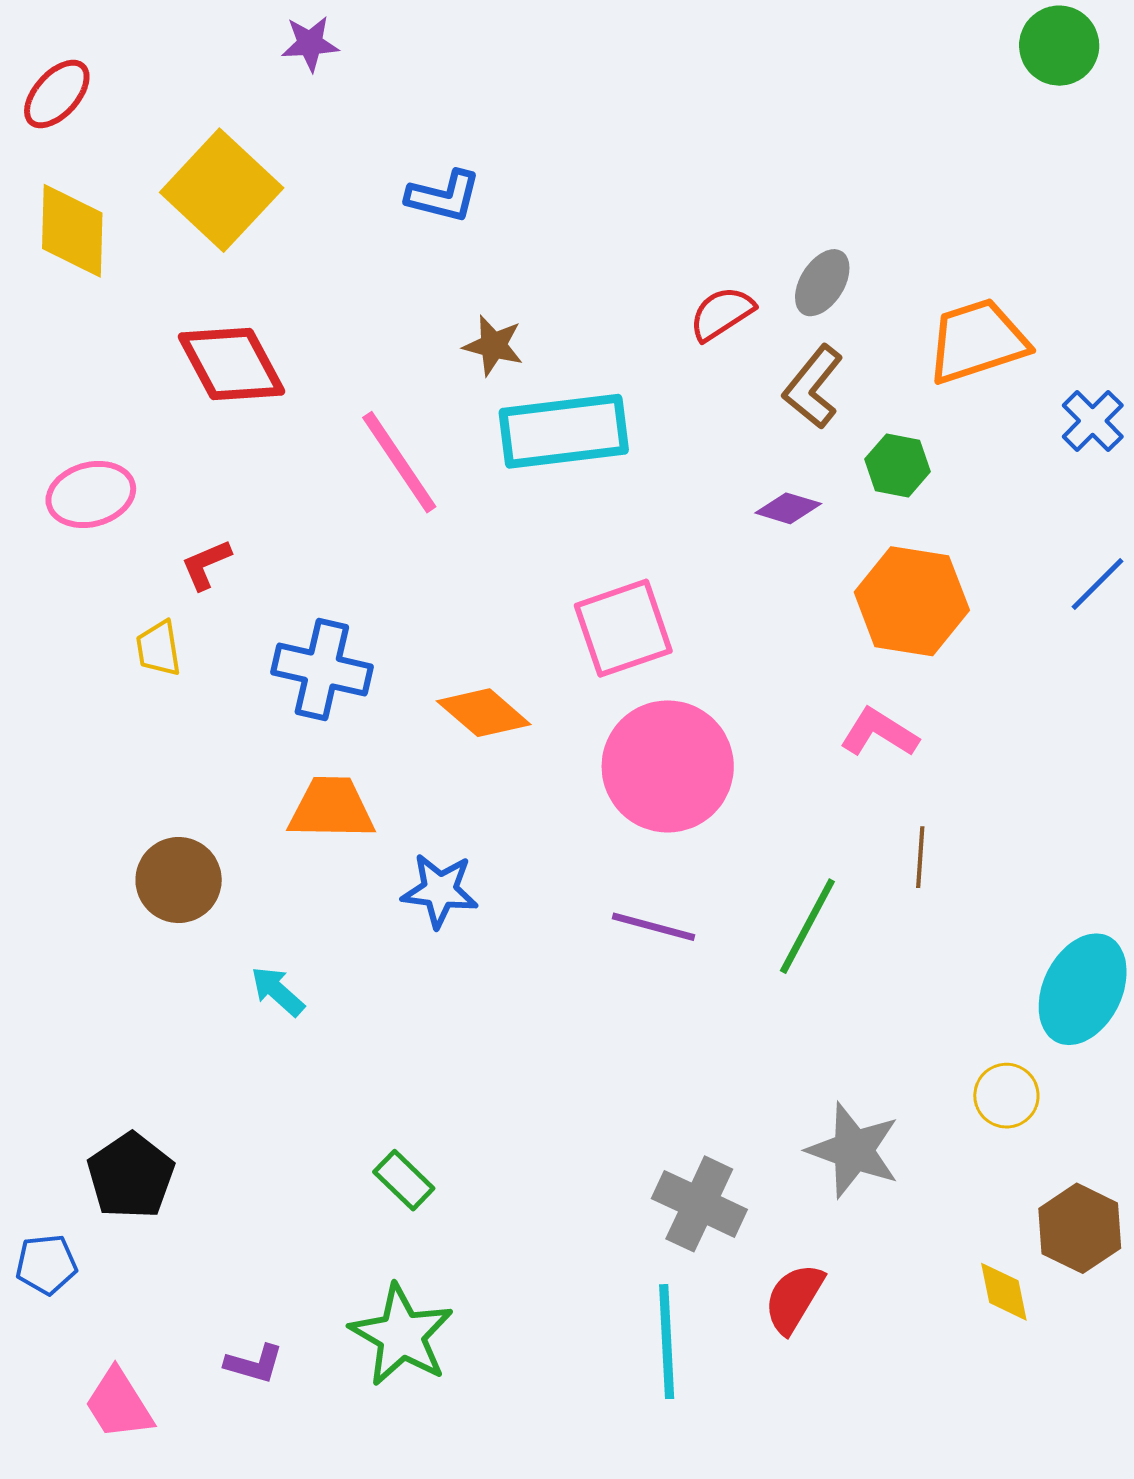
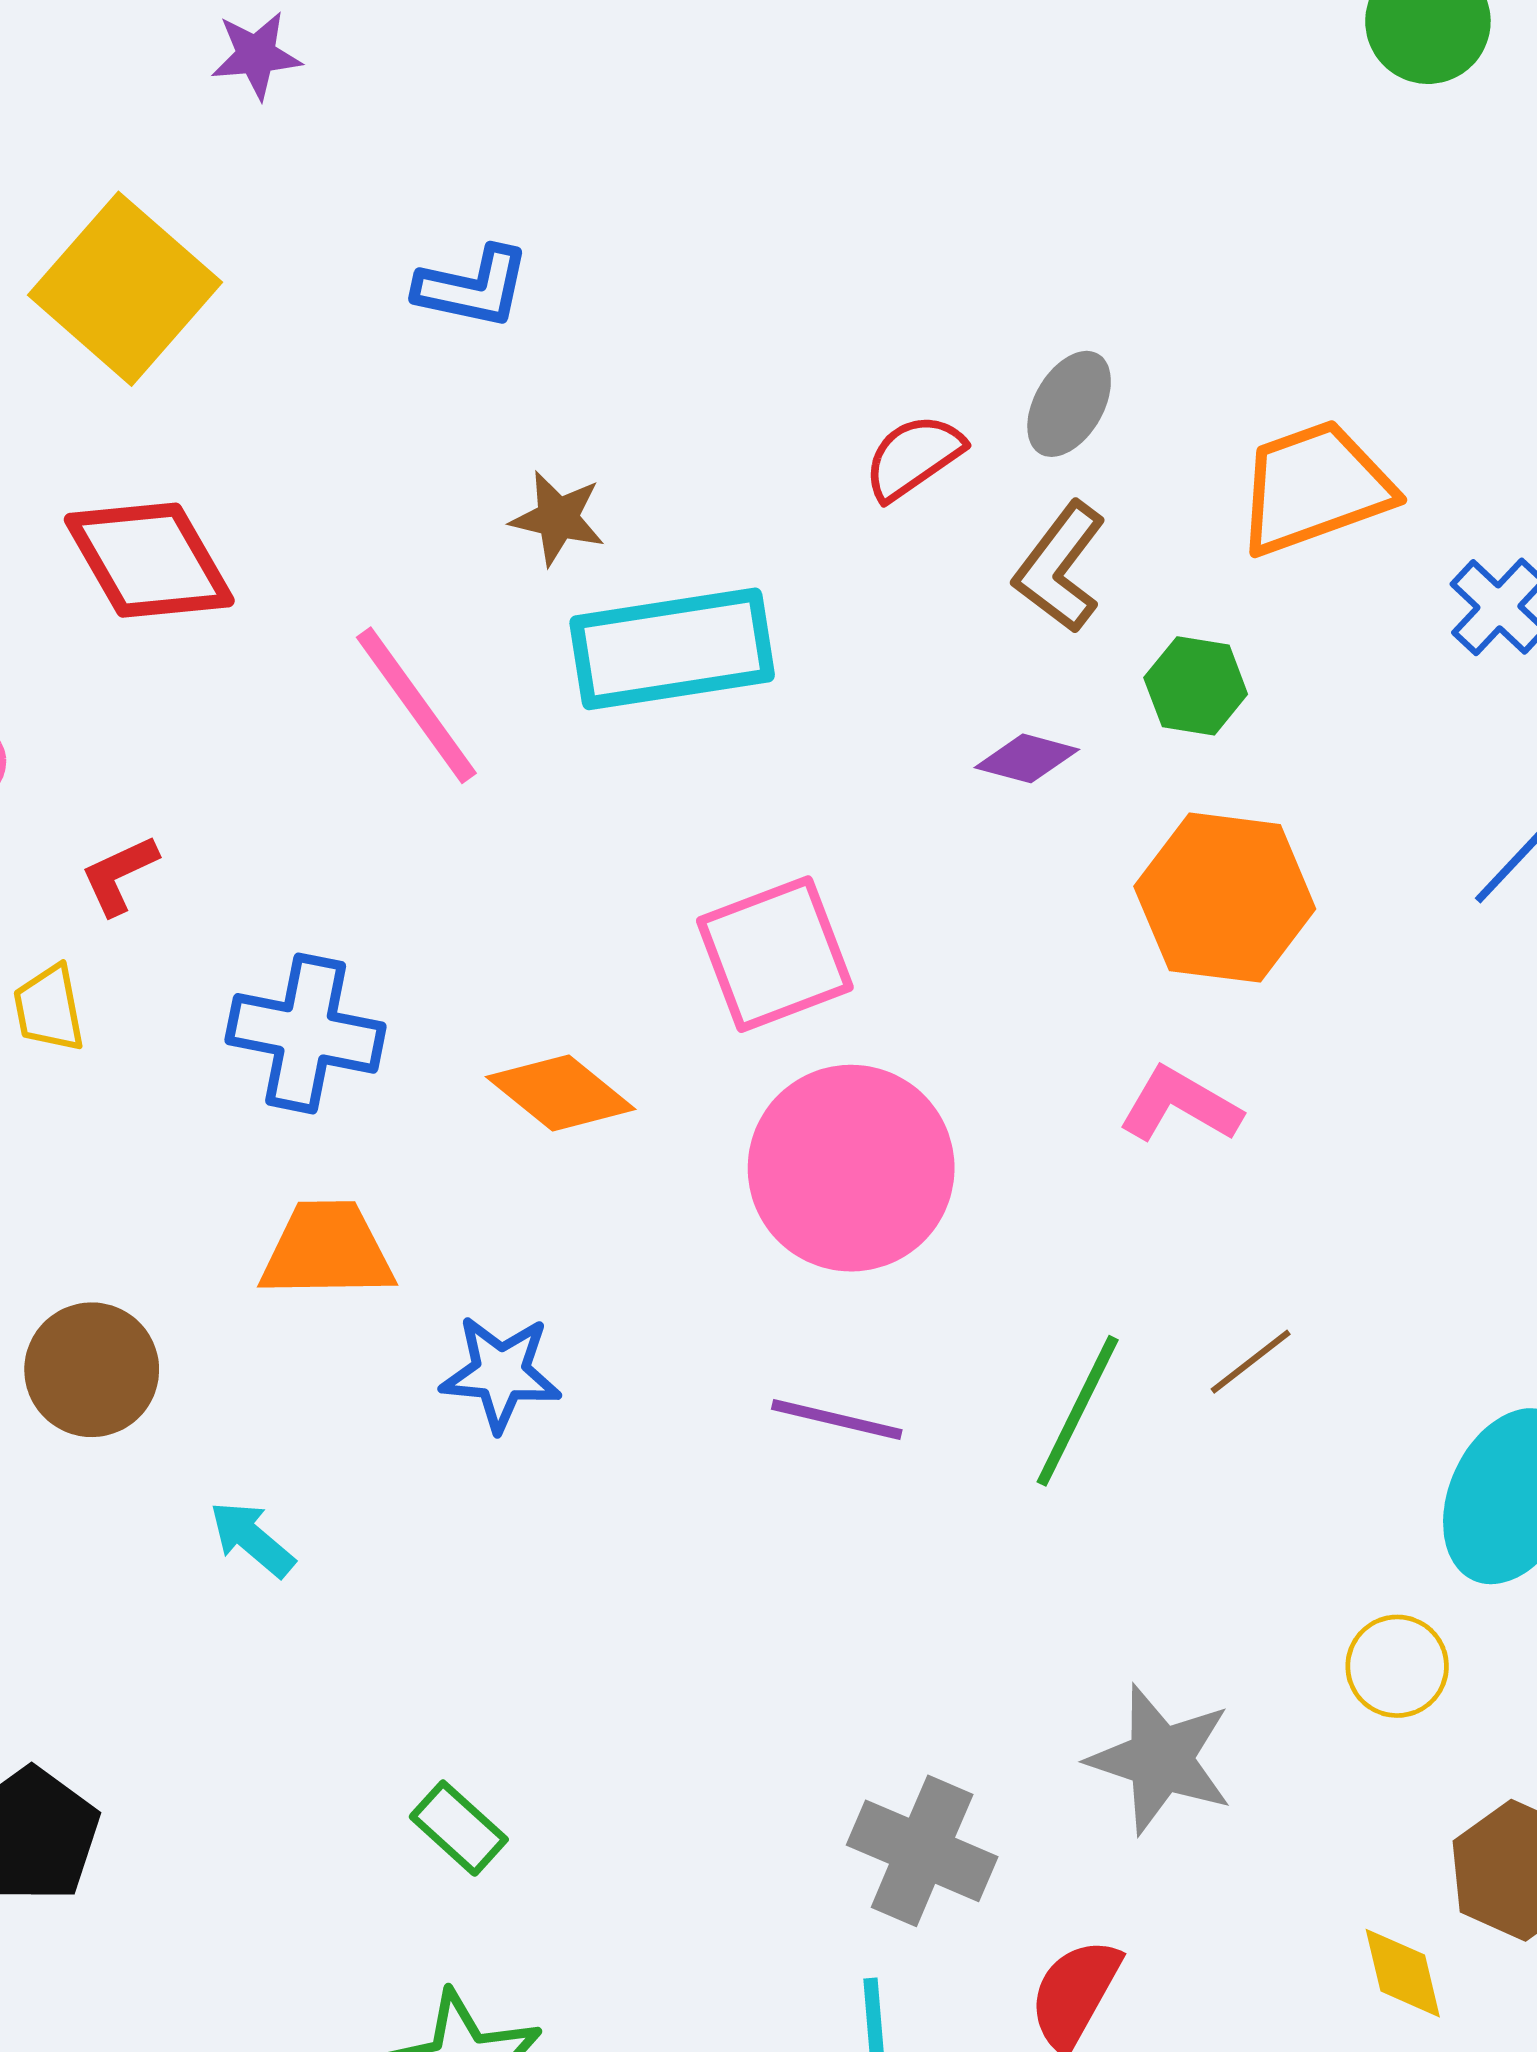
brown line: (920, 857) -> (1251, 1362), moved, turned 50

